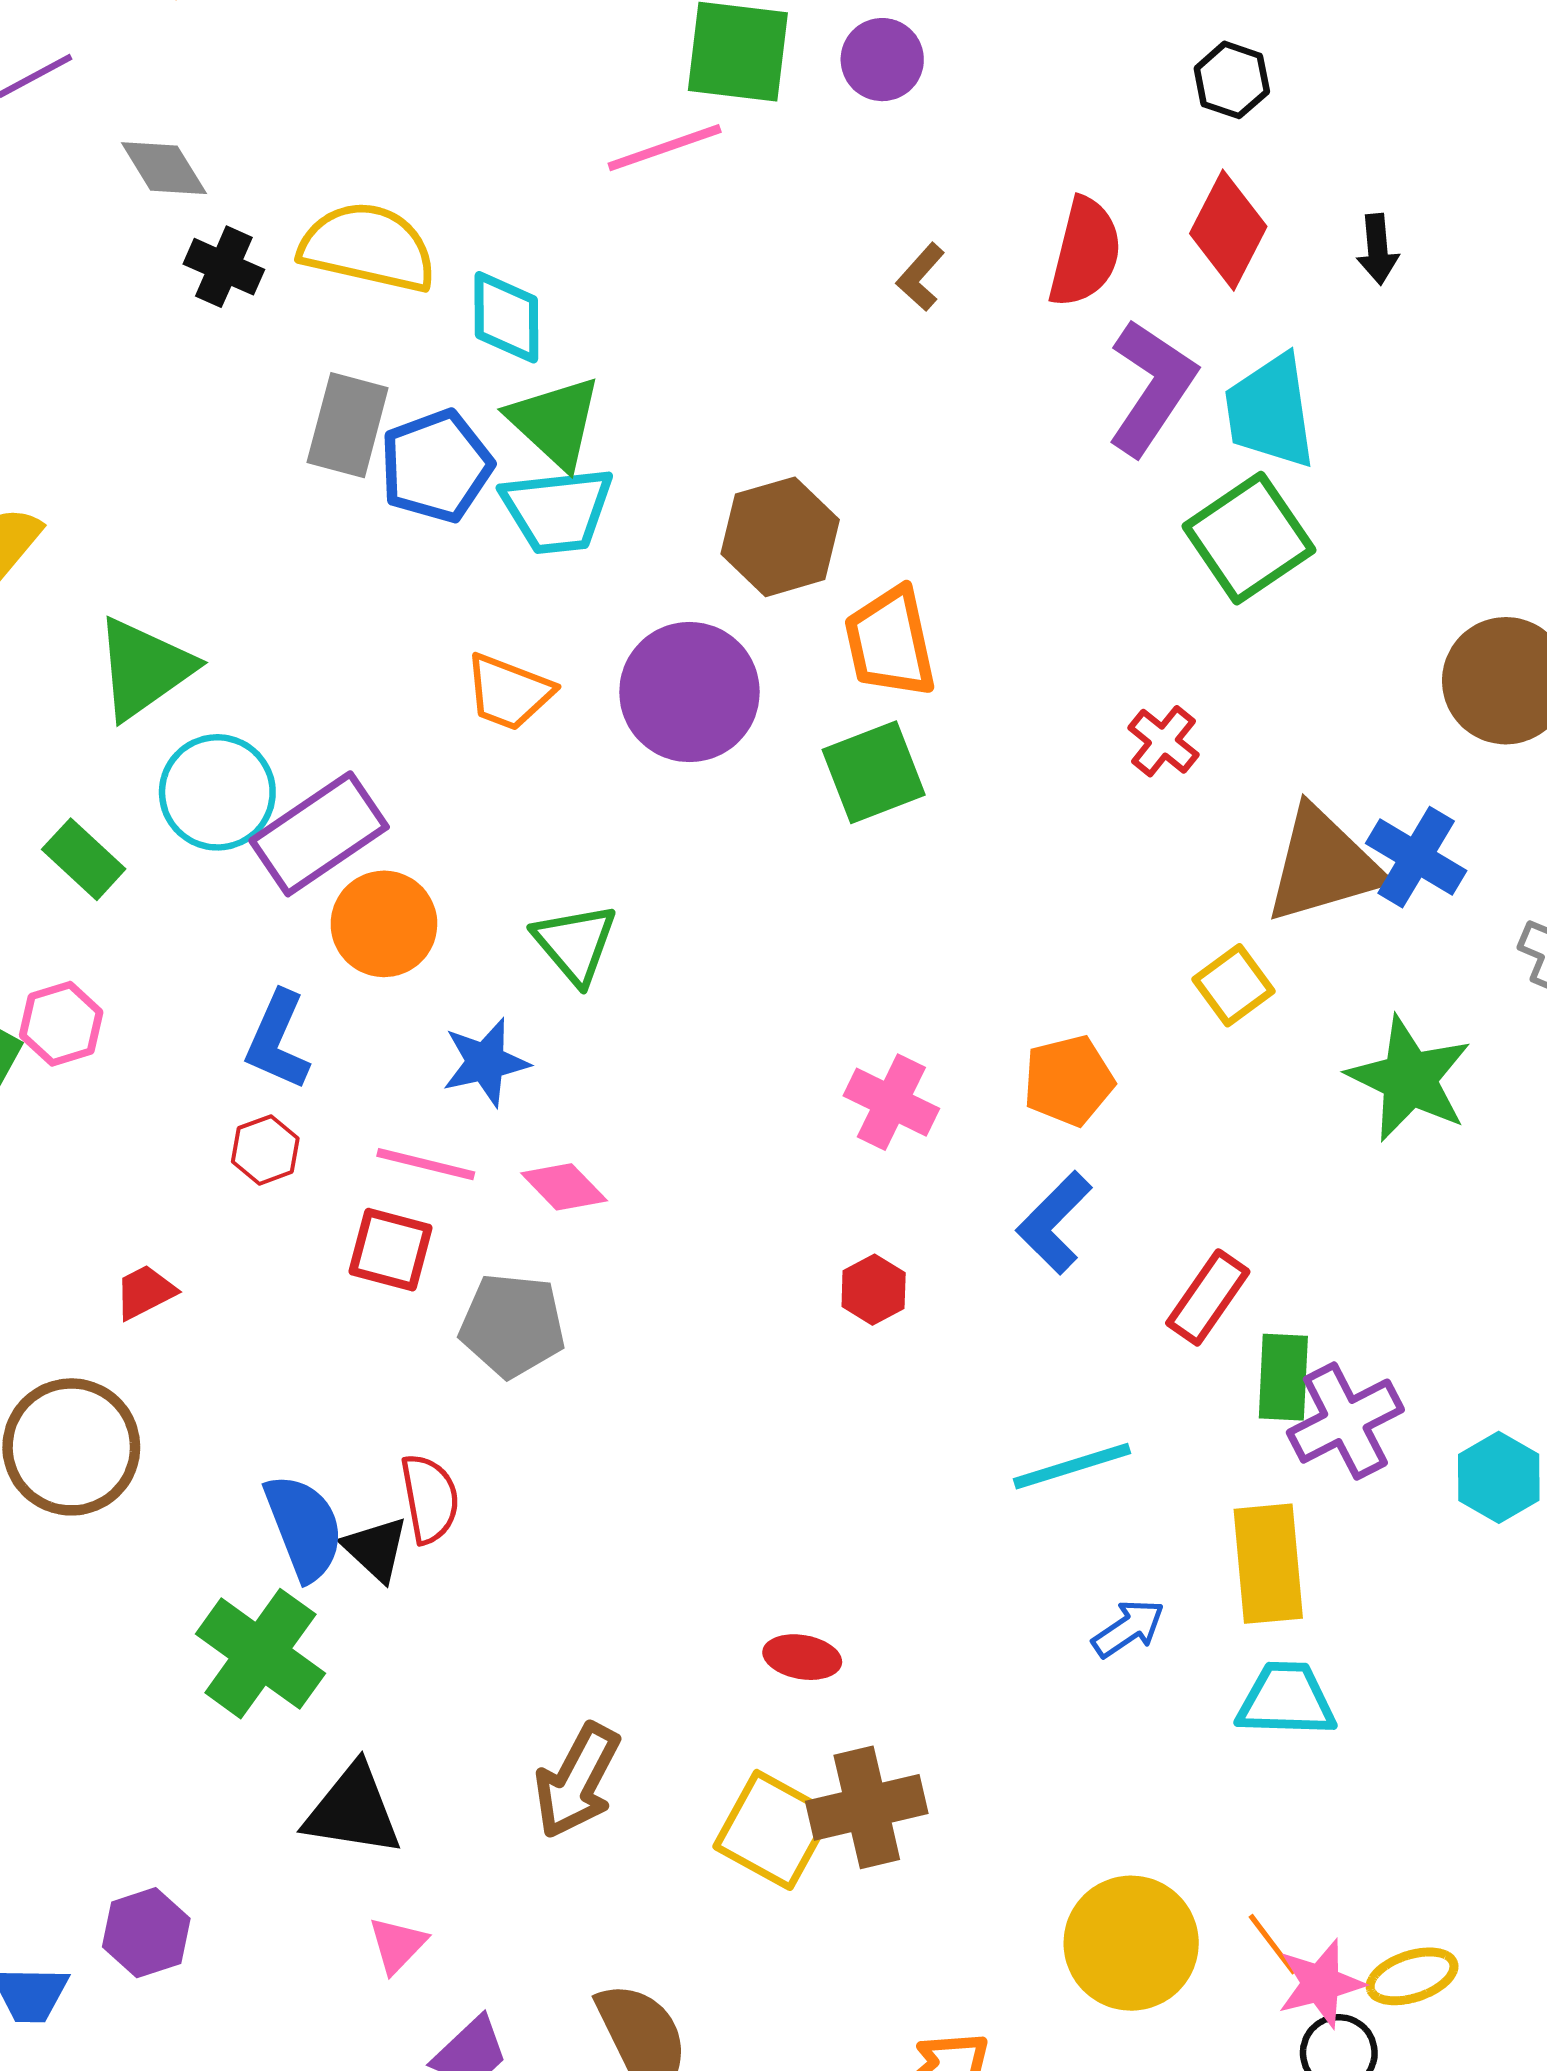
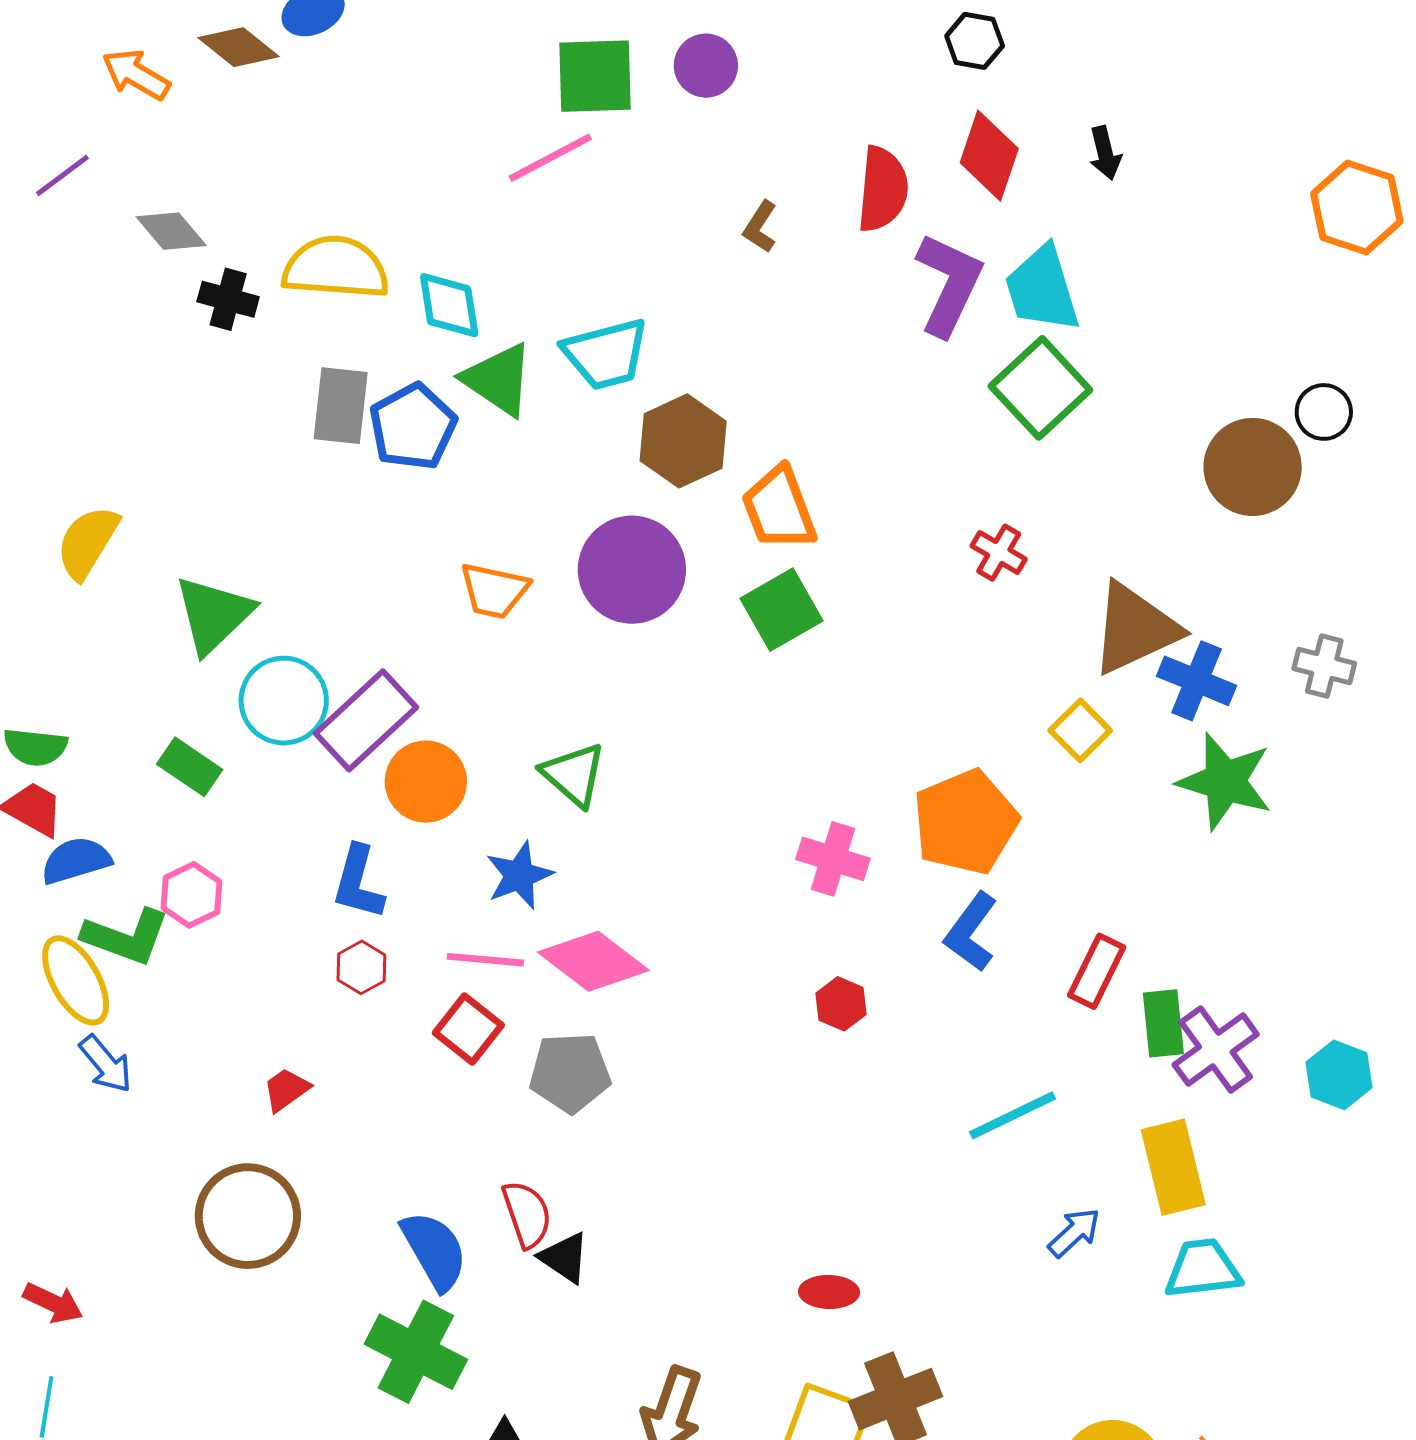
cyan trapezoid: (557, 510) -> (606, 354), moved
blue cross: (1416, 857) -> (1197, 681), moved
orange pentagon: (1069, 1081) -> (965, 822), size x1.5
pink diamond: (564, 1187) -> (593, 961), size x1.6
red square: (390, 1250) -> (468, 1029), turned 32
black triangle: (376, 1549) -> (565, 1258), moved

